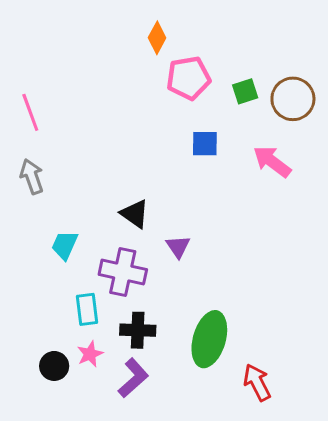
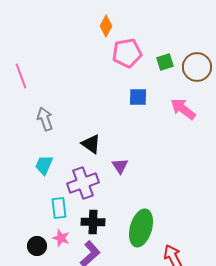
gray arrow: (32, 176) -> (45, 119), moved
purple cross: (123, 272) -> (83, 183), turned -32
pink star: (90, 354) -> (61, 238), turned -30

